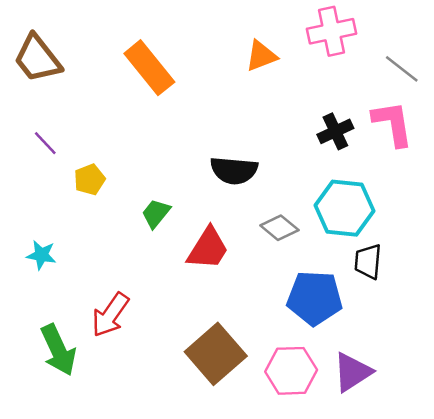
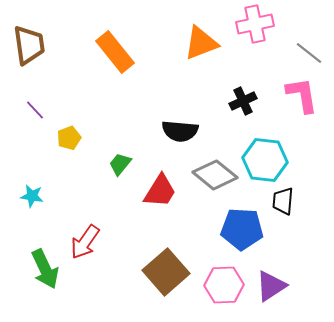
orange triangle: (261, 56) -> (201, 43), size x1.4
brown trapezoid: (37, 59) -> (29, 45), turned -150
black cross: (335, 131) -> (243, 101), moved
gray diamond: (279, 228) -> (215, 175), size x1.5

